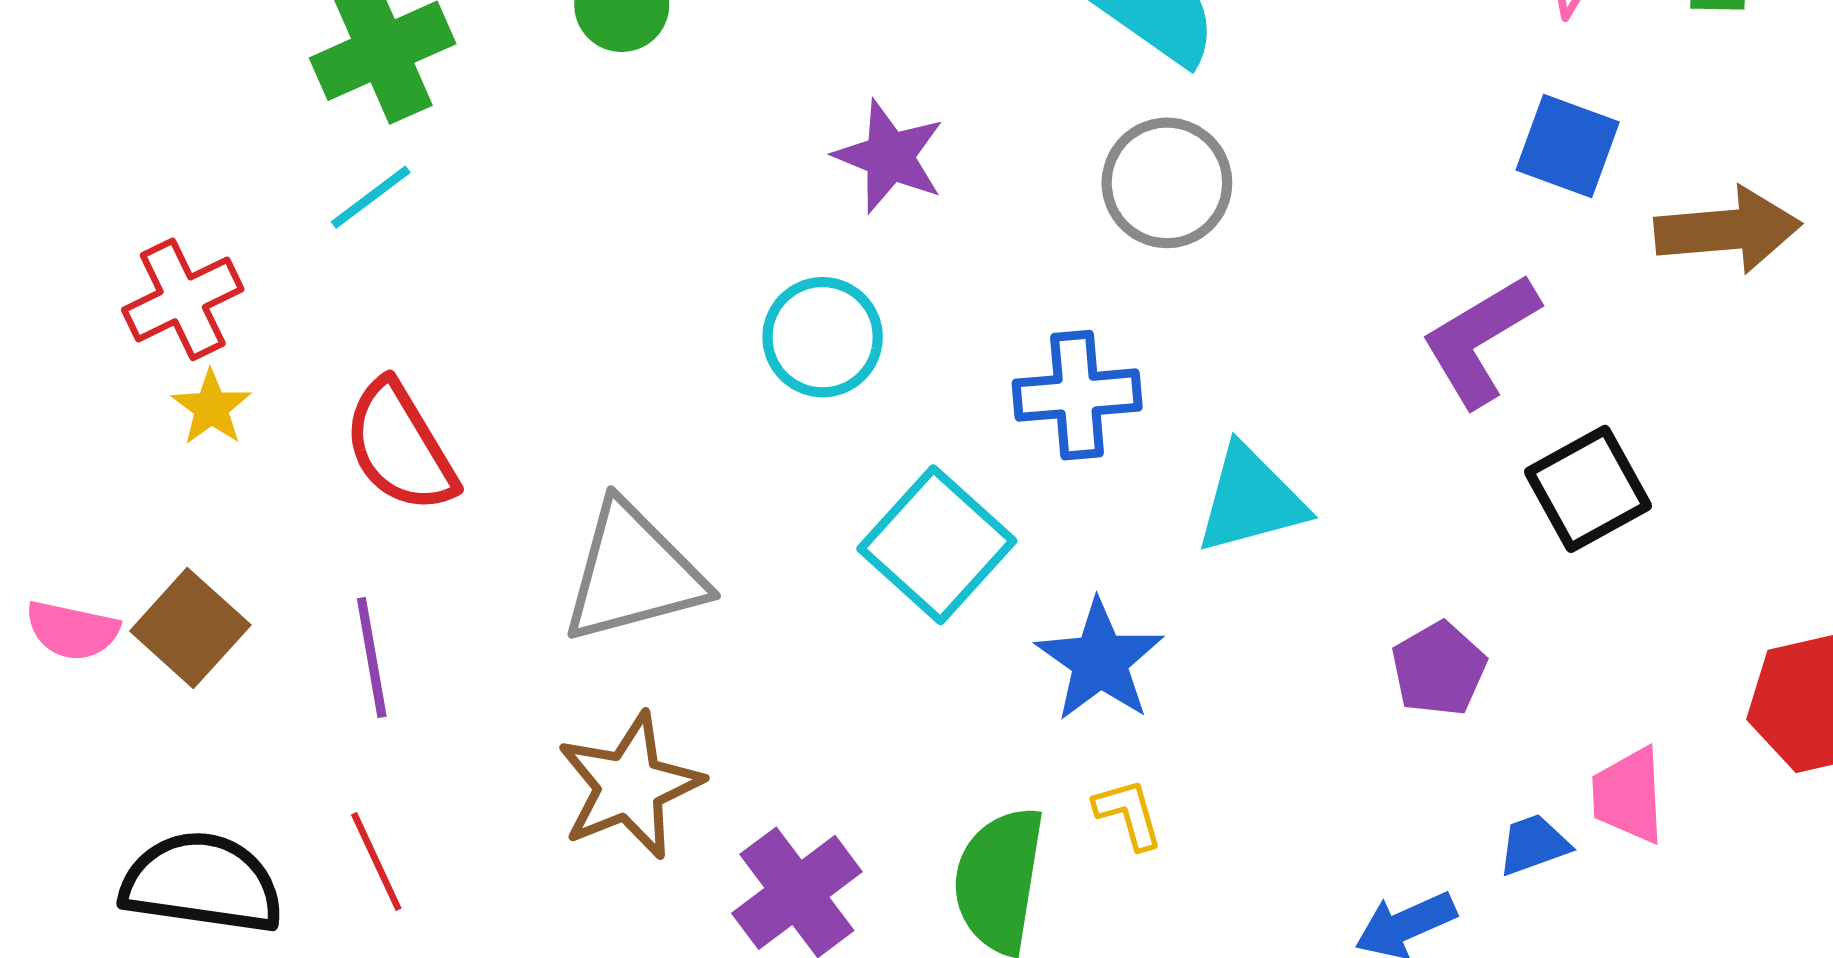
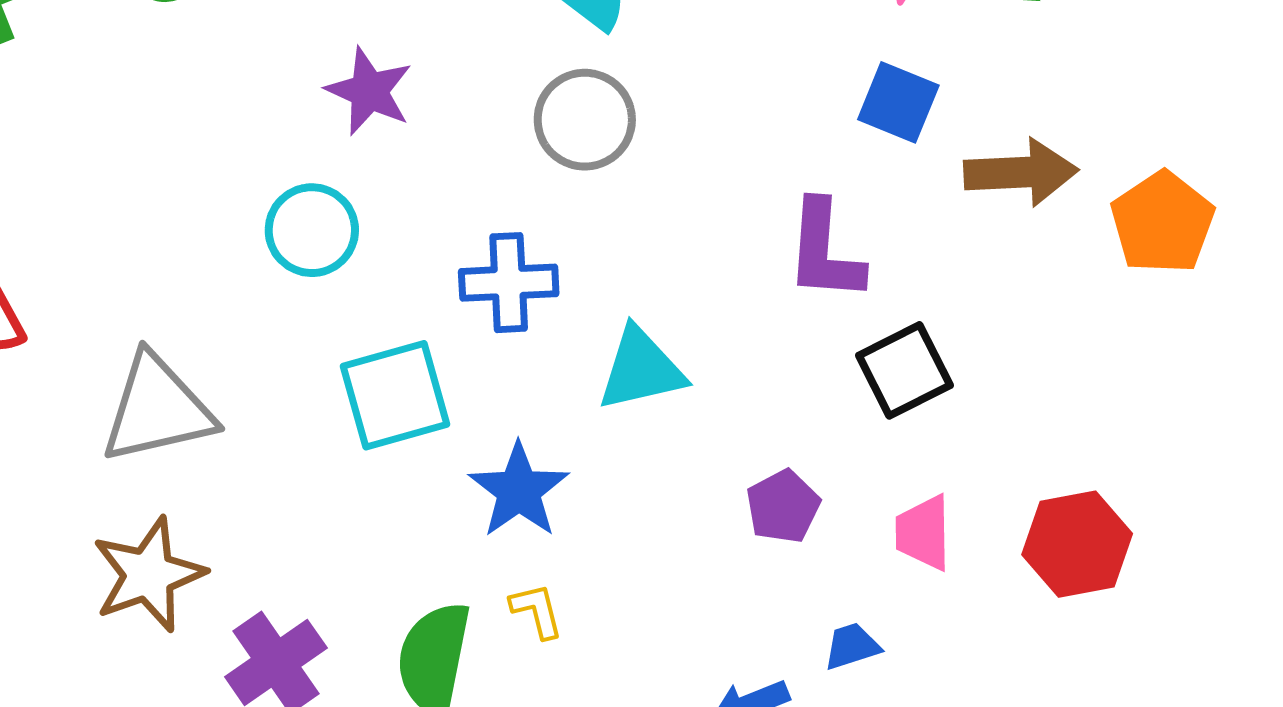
purple L-shape: (1480, 340) -> (824, 251), turned -57
cyan square: (937, 545) -> (395, 395), turned 30
pink trapezoid: (1628, 795) -> (923, 533), moved

